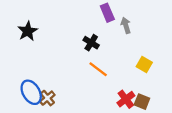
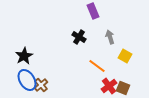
gray arrow: (126, 25) -> (110, 37), moved
black star: (28, 31) -> (24, 56), moved
orange line: (98, 69) -> (97, 66), moved

